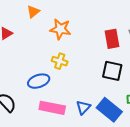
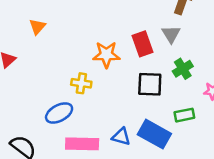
orange star: (60, 29) -> (106, 55), moved
blue triangle: (83, 107) -> (121, 137), turned -49

